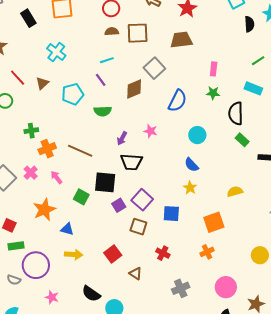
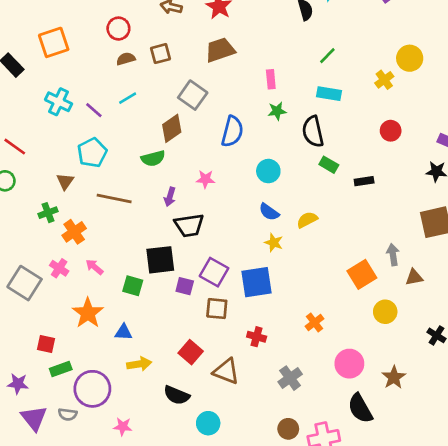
brown square: (138, 33) -> (160, 54), size x0.7
purple line: (101, 80) -> (94, 110), moved
brown triangle: (42, 83) -> (65, 181), moved
green semicircle: (103, 111) -> (153, 158), moved
brown line: (80, 151) -> (114, 198), moved
yellow semicircle: (235, 192) -> (307, 220), moved
purple square: (119, 205) -> (185, 286), turned -32
blue square: (171, 214) -> (256, 282), size x1.4
orange square: (214, 222) -> (362, 274), moved
brown triangle: (136, 273) -> (226, 371), size x1.5
black semicircle: (91, 294) -> (177, 395), moved

